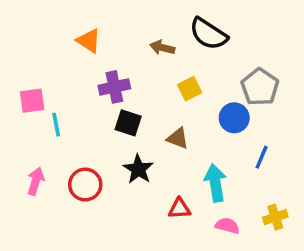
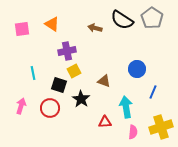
gray pentagon: (260, 87) -> (152, 18), moved
yellow square: (190, 89) -> (74, 71), moved
pink square: (32, 101) -> (22, 29), moved
black square: (128, 123) -> (59, 85), moved
yellow cross: (275, 217) -> (161, 127), size x1.6
pink semicircle: (227, 226) -> (133, 132), turned 80

